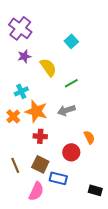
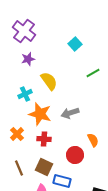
yellow semicircle: (48, 67) -> (49, 81), moved
green line: (71, 83) -> (93, 73), moved
orange cross: (13, 116) -> (17, 134), moved

